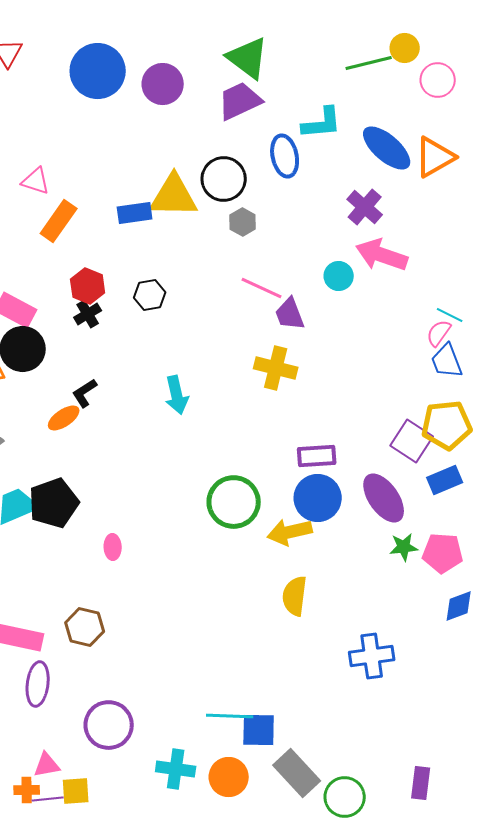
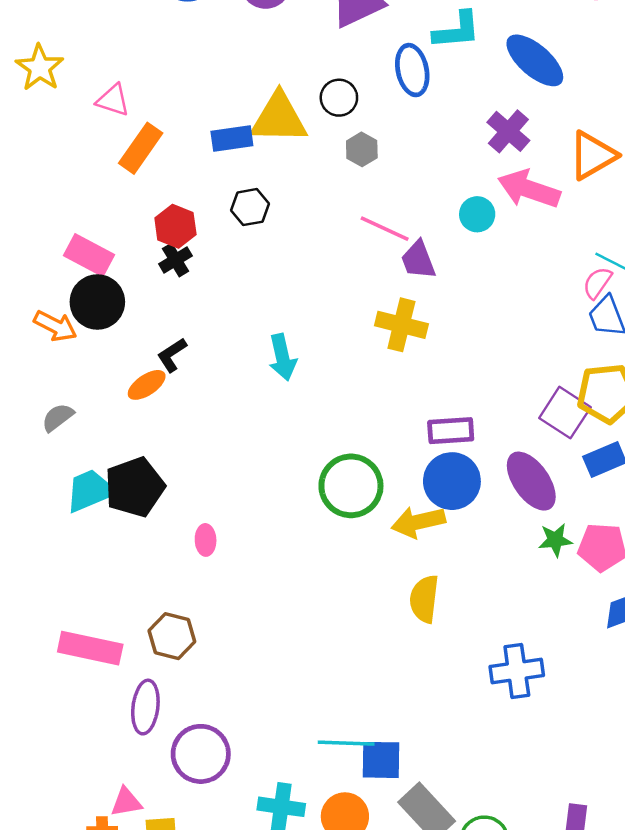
orange triangle: (435, 157) -> (593, 155), moved
black circle: (224, 179) -> (339, 98), size x0.7
black hexagon: (150, 295) -> (250, 207), moved
purple ellipse: (38, 684) -> (145, 707), moved

